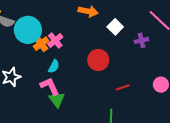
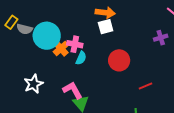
white square: (115, 27) -> (106, 27), moved, turned 35
pink cross: (55, 40) -> (75, 44), turned -35
cyan semicircle: (54, 66) -> (81, 58), moved

